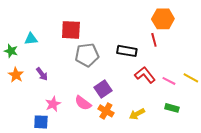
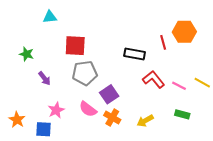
orange hexagon: (163, 19) -> (184, 32), moved
red square: (71, 30) -> (75, 46), moved
cyan triangle: (31, 39) -> (50, 17), moved
green star: (11, 51) -> (26, 54), moved
gray pentagon: (87, 55) -> (85, 73), moved
orange star: (16, 75) -> (17, 120), moved

